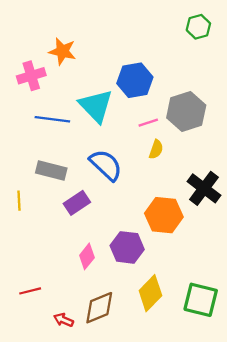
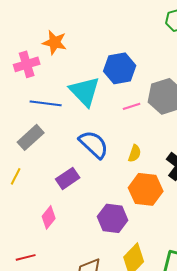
yellow semicircle: (156, 149) -> (135, 153), moved
gray rectangle: (51, 171) -> (31, 137), moved, turned -56
yellow line: (19, 201) -> (16, 176), turned 30
pink diamond: (87, 256) -> (49, 217), moved

